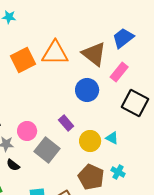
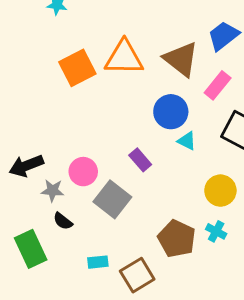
cyan triangle: (112, 138) -> (187, 141), moved
yellow circle: (90, 141) -> (220, 191), moved

